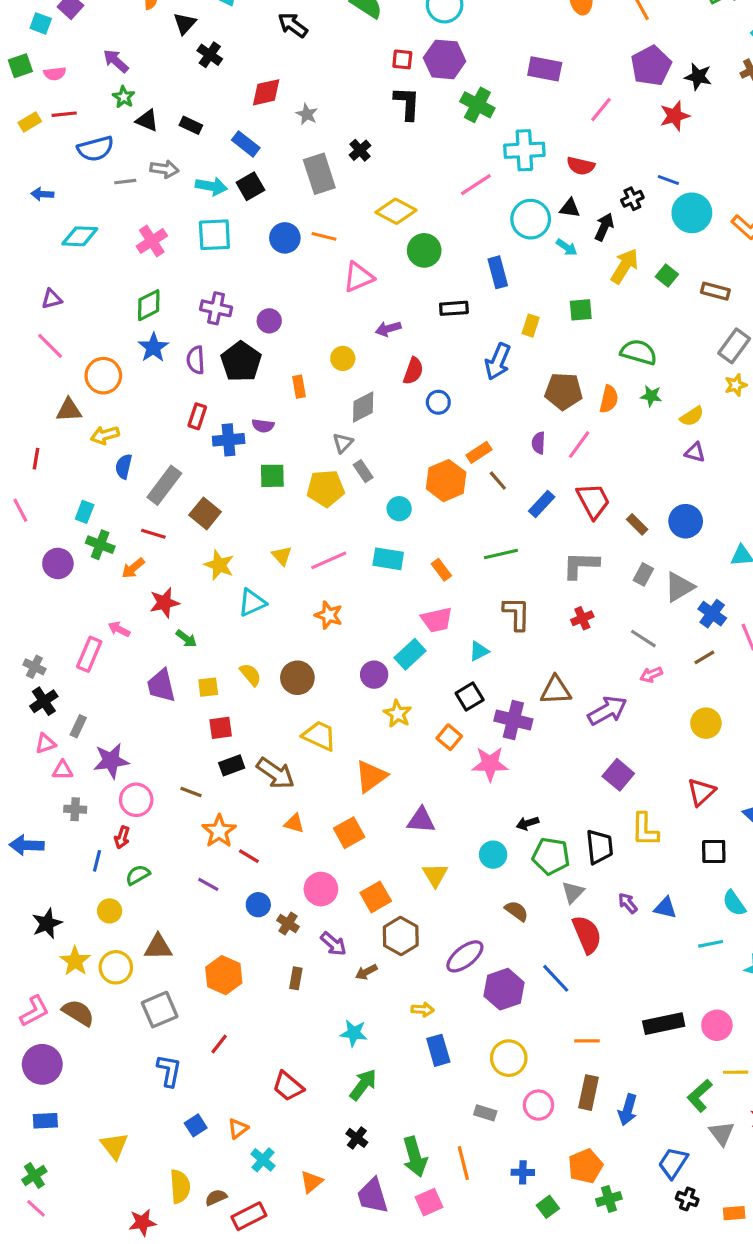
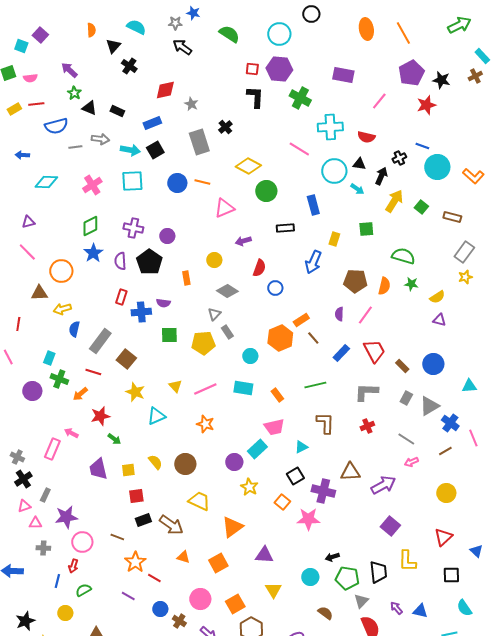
blue rectangle: (246, 144) -> (152, 123), turned -60
pink line: (476, 185) -> (299, 149), turned 65
gray diamond: (363, 407) -> (227, 291), turned 60

